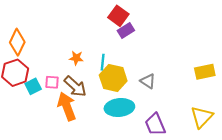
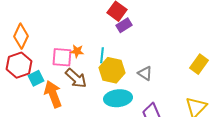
yellow rectangle: (205, 72) -> (199, 64), turned -42
pink square: (52, 82) -> (62, 57), moved, size x1.5
orange arrow: (67, 106) -> (53, 94), moved

